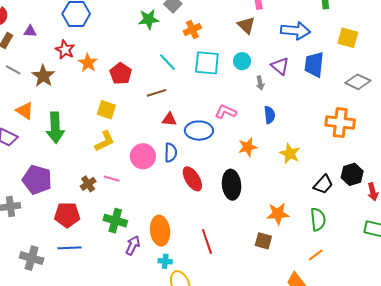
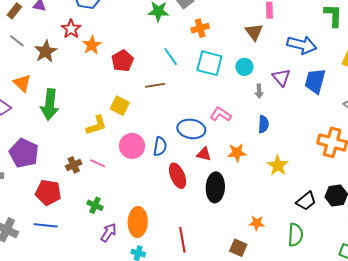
yellow square: (106, 110) -> (120, 106), moved
red triangle: (169, 119) -> (204, 154), moved
orange star: (278, 214) -> (257, 223), size x0.7
green cross: (115, 221) -> (95, 205), size x0.7

